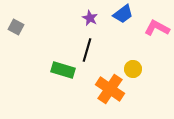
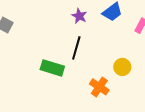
orange cross: (110, 89) -> (99, 87), size x0.7

